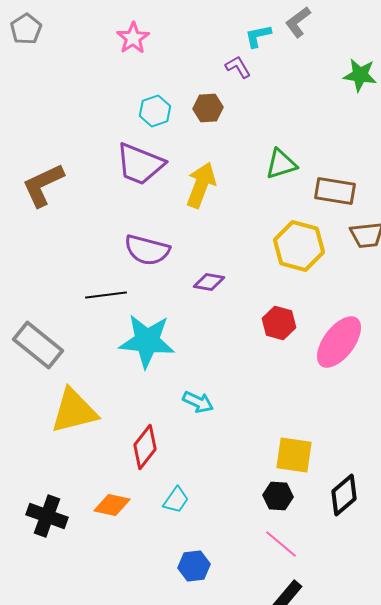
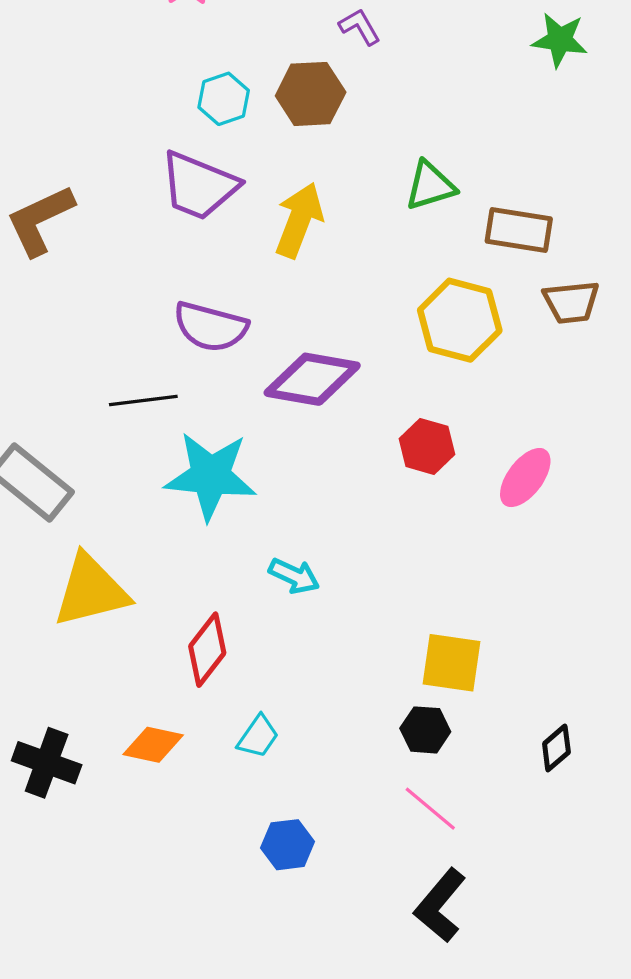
brown hexagon: (208, 108) -> (311, 94), size x1.4
purple diamond: (209, 282) -> (312, 379), size x1.8
pink ellipse: (339, 342) -> (525, 478), size x0.7
black diamond: (344, 495) -> (556, 748), moved, size x0.7

